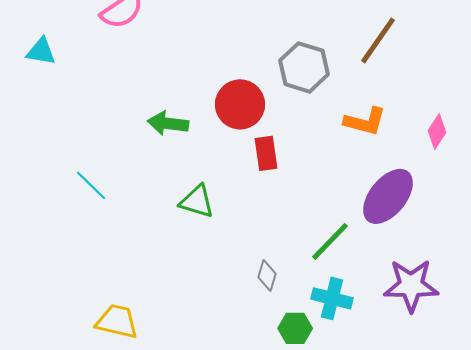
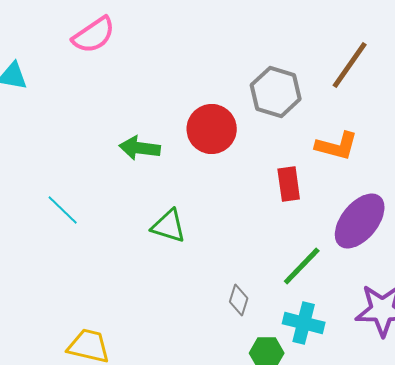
red rectangle: (266, 153) -> (289, 184), moved

